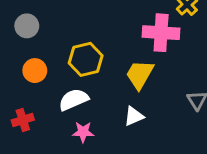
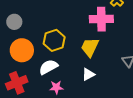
orange circle: (35, 71) -> (22, 50), size x1.5
red cross: (23, 120) -> (17, 83), size x1.5

